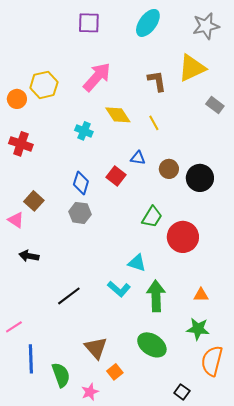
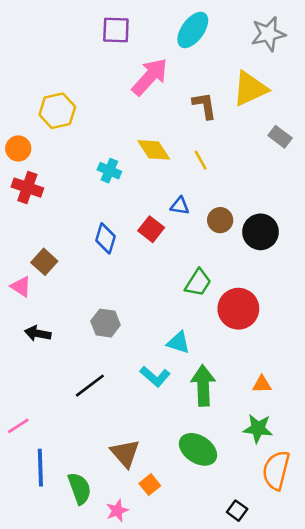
pink arrow: (97, 77) -> (150, 77), moved
orange circle: (17, 99) -> (18, 148), moved
gray hexagon: (80, 213) -> (106, 323), moved

